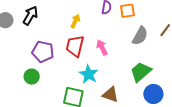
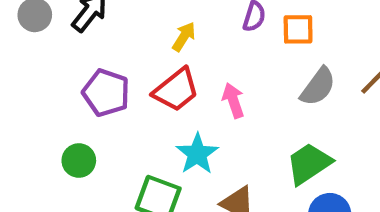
red trapezoid: (75, 46) -> (176, 90), turned -150
green circle: (32, 77) -> (79, 161), moved

